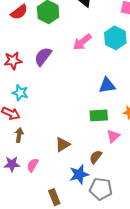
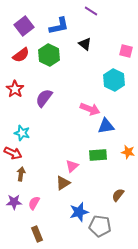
pink arrow: (82, 42) -> (90, 109), moved, turned -120
red star: (13, 61) -> (15, 89), moved, turned -30
pink triangle: (113, 136) -> (72, 166), moved
brown semicircle: (96, 157) -> (118, 195), moved
brown rectangle: (54, 197) -> (37, 234), moved

